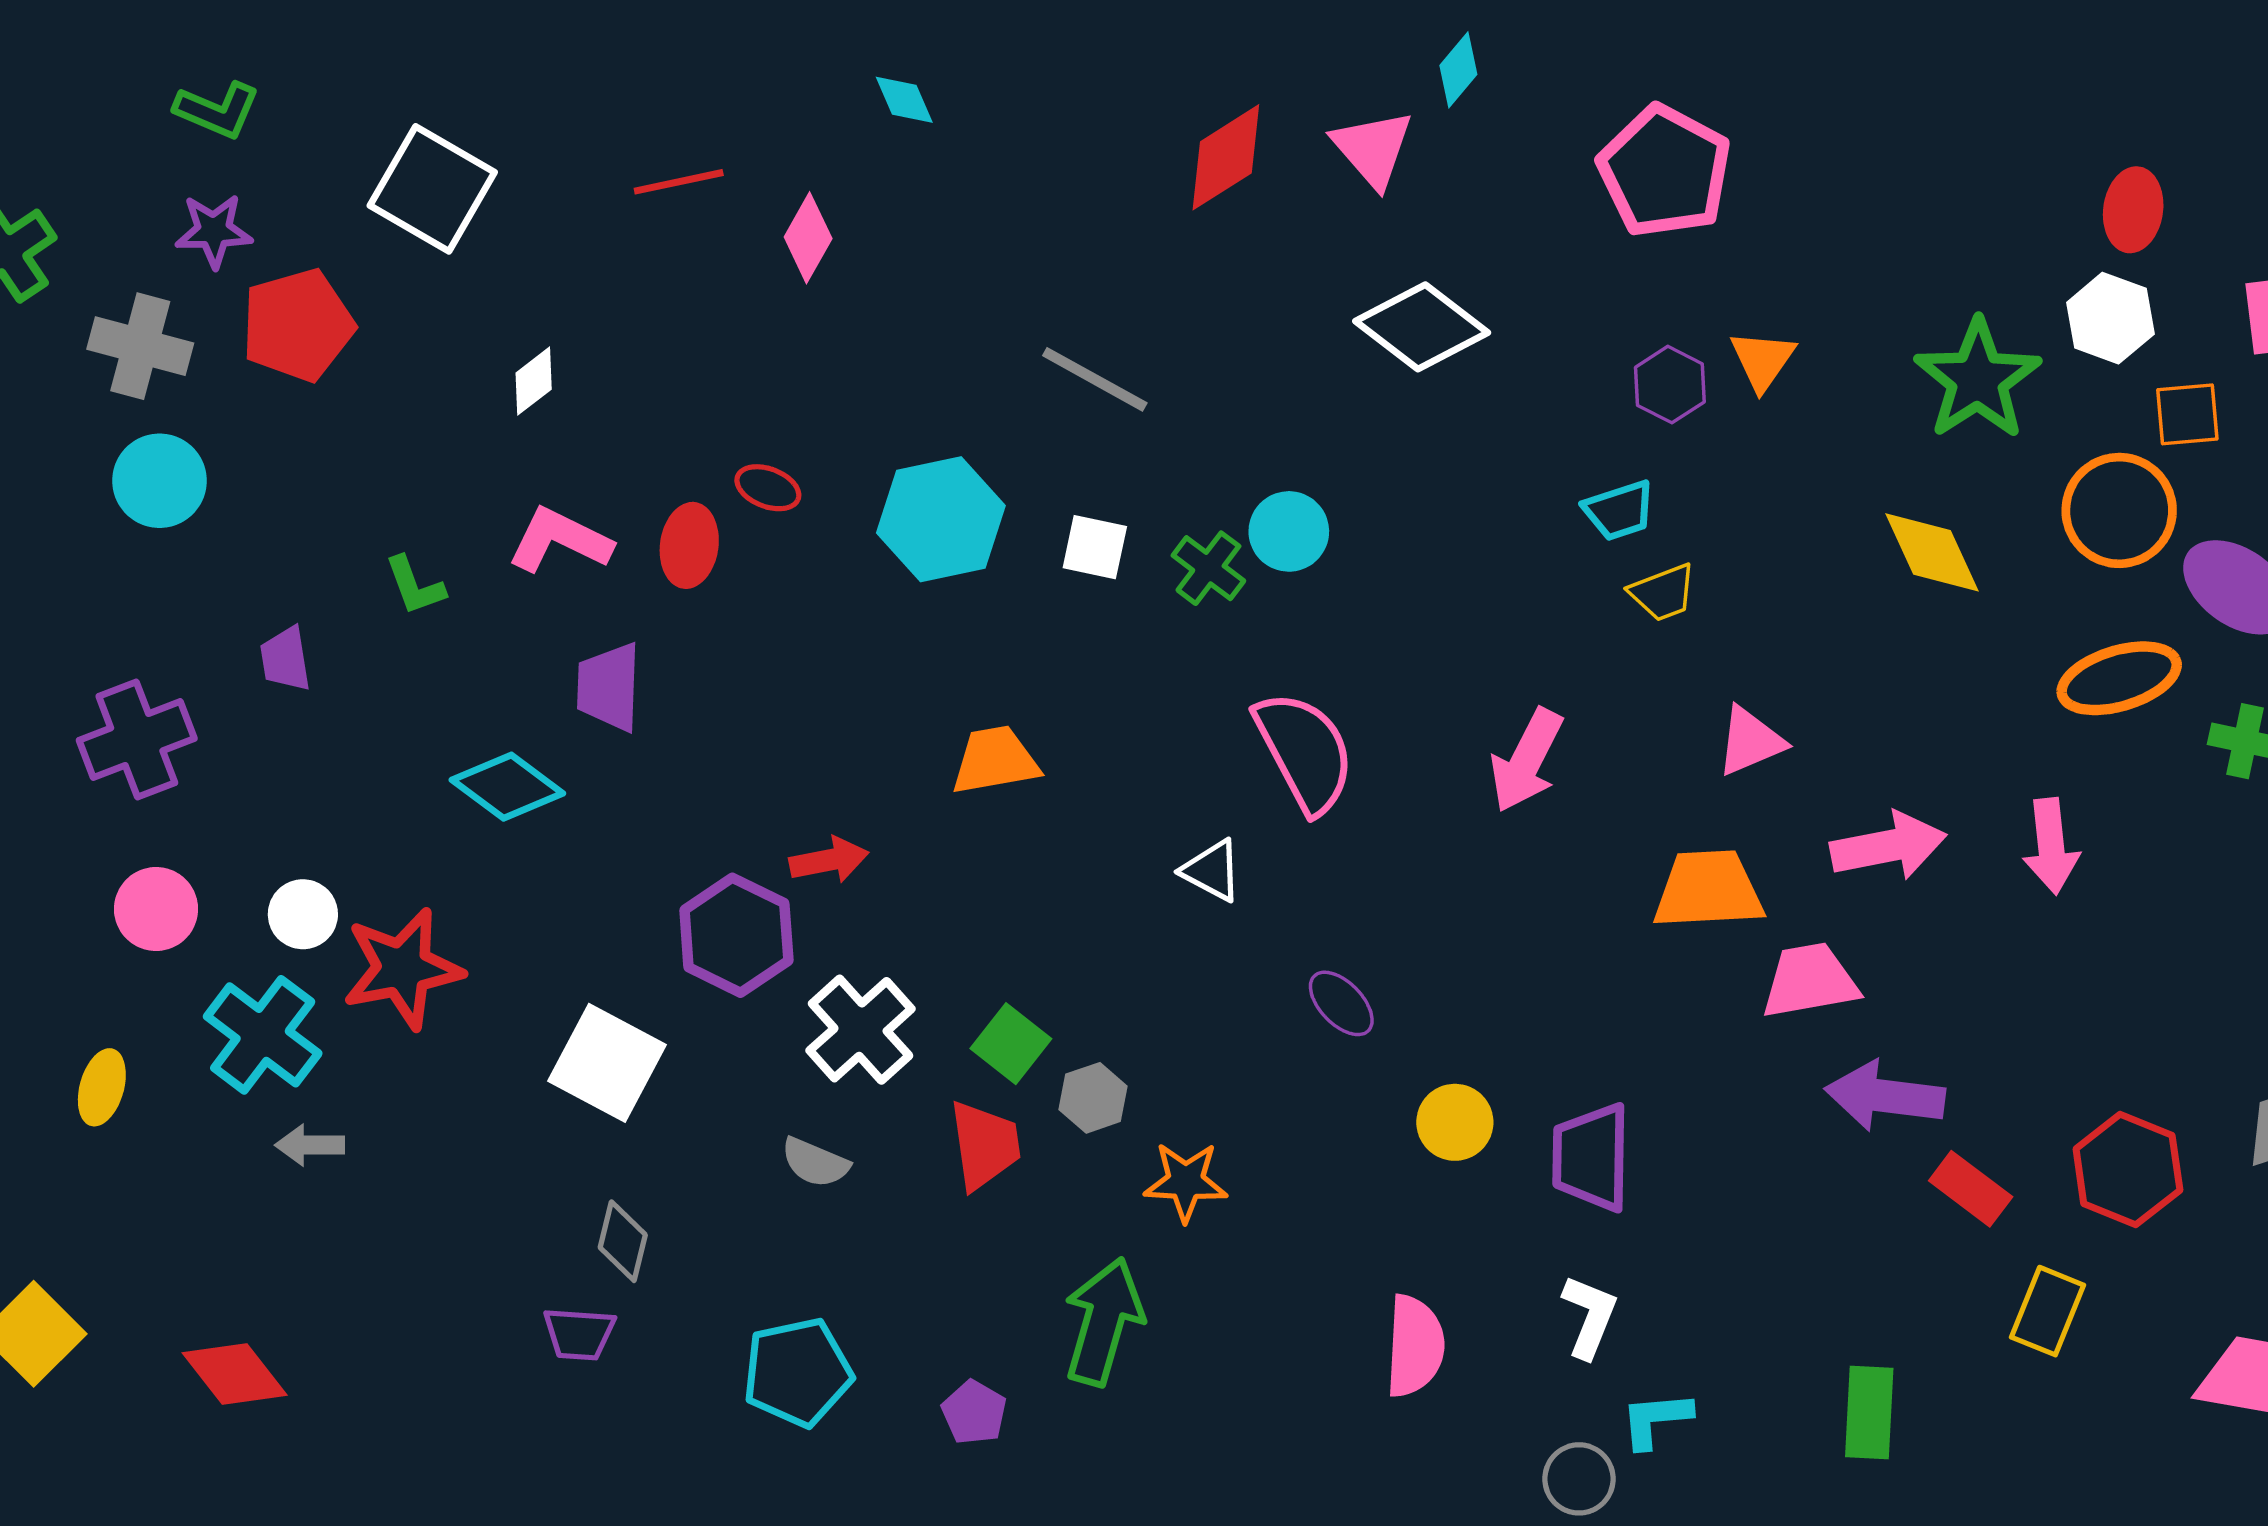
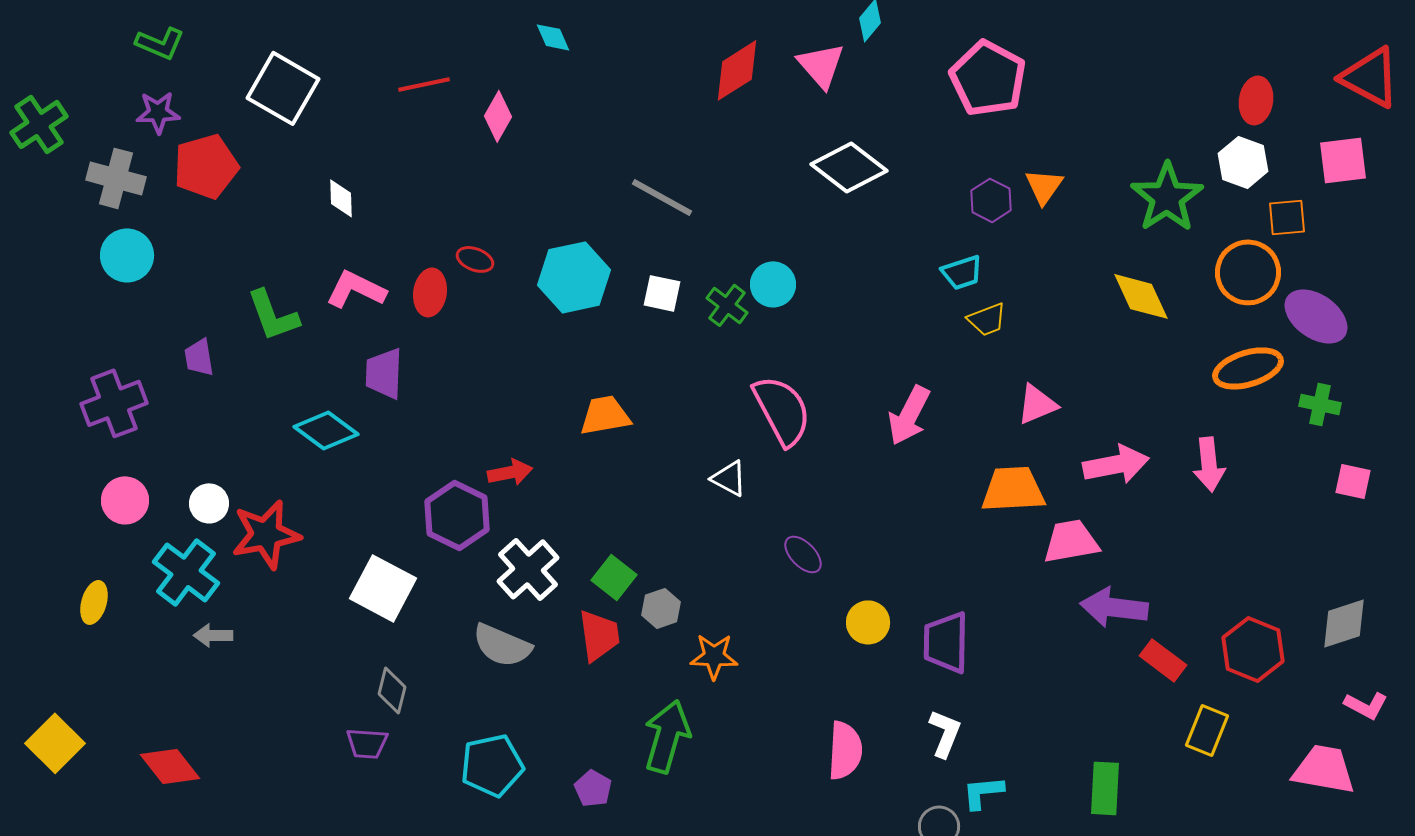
white diamond: (534, 381) -> (341, 198), turned -54
green L-shape: (415, 586) -> (273, 315), size x1.5
gray semicircle: (815, 1162) -> (502, 645), size x1.5

